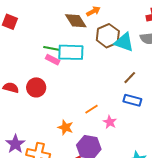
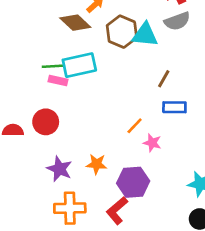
orange line: (92, 109) -> (135, 126), moved
purple star: (15, 144) -> (59, 169), moved

